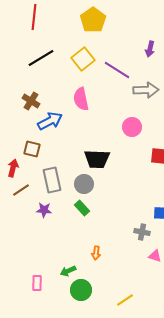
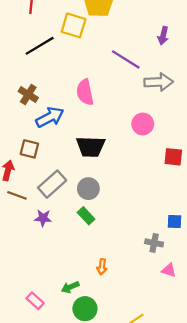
yellow square: (83, 59) -> (74, 25), moved, turned -35
black trapezoid: (97, 159) -> (91, 147), moved
gray rectangle: (52, 180) -> (52, 184), turned 60
brown line: (21, 190) -> (17, 195), turned 54
pink rectangle: (37, 283) -> (35, 301), turned -49

